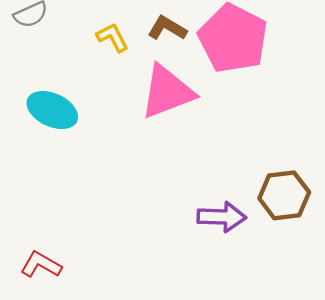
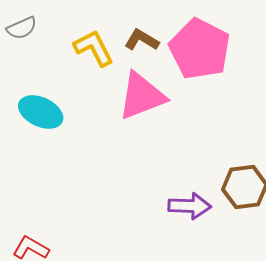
yellow L-shape: (113, 37) -> (94, 48), size x1.4

